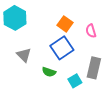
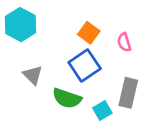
green semicircle: (49, 72) -> (67, 98), size x1.5

